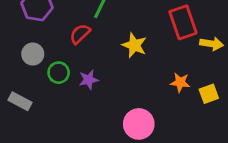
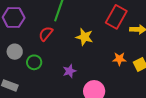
red rectangle: (183, 22) -> (116, 17), turned 55
purple star: (89, 80) -> (69, 71), moved

